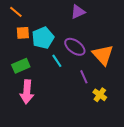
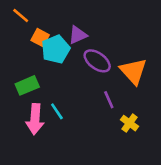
purple triangle: (78, 12) -> (78, 35), moved
orange square: (23, 33) -> (40, 38), moved, turned 32
cyan line: (57, 61) -> (57, 111), moved

